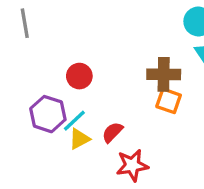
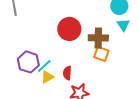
red circle: (79, 76) -> (69, 29), moved, size x1.5
red semicircle: (112, 132) -> (67, 73), turned -40

